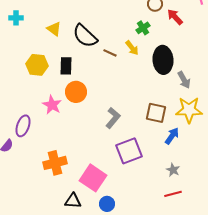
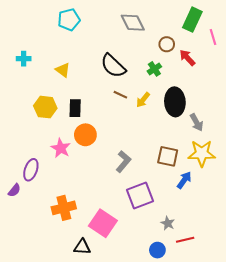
black semicircle: (85, 36) -> (113, 66), moved
yellow arrow: (132, 48) -> (143, 100), moved, turned 77
gray star: (173, 170) -> (168, 223), moved
blue circle: (107, 204) -> (157, 250), moved

